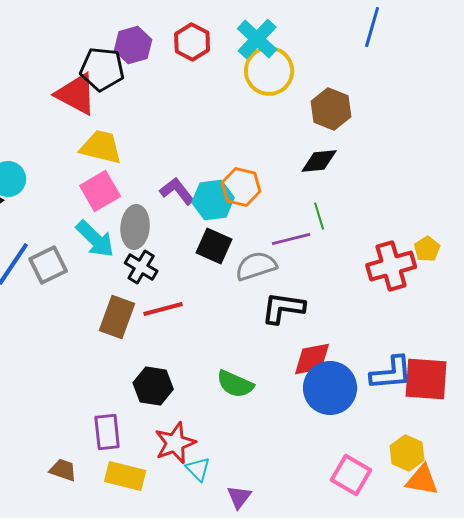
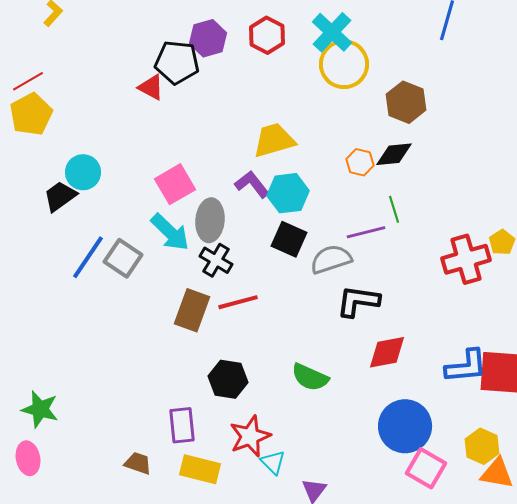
red triangle: (76, 94) -> (151, 87), size x0.6
yellow trapezoid: (101, 147) -> (274, 140), moved, turned -30
orange hexagon: (241, 187) -> (360, 162), moved, size x0.7
gray square: (48, 265) -> (123, 258), turned -30
blue circle: (330, 388) -> (405, 426), moved

